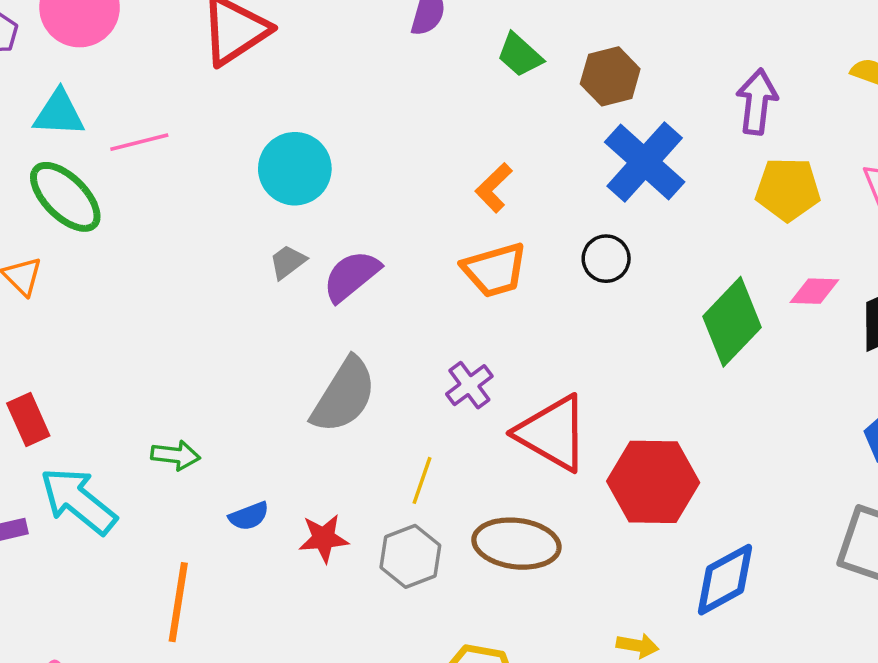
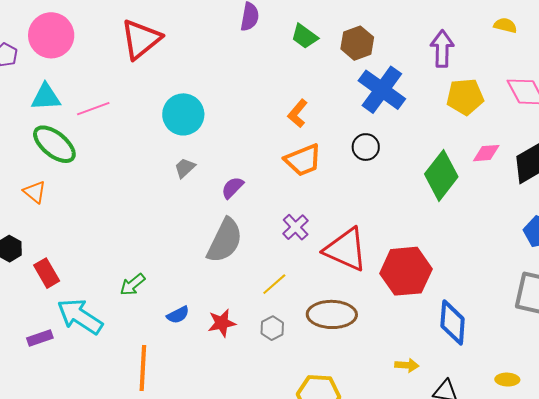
purple semicircle: (351, 276) -> (232, 188), moved, size x0.7
green arrow: (176, 455) -> (133, 285), turned 140
yellow line: (422, 480) -> (274, 284), turned 36
gray hexagon: (410, 556) -> (272, 328), size x0.7
blue diamond: (725, 580) -> (453, 322), turned -51

